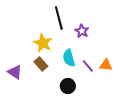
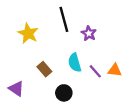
yellow star: (43, 43) -> (28, 33), moved
purple triangle: (15, 72) -> (16, 89), moved
black circle: (68, 86) -> (64, 93), moved

